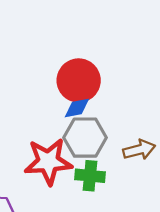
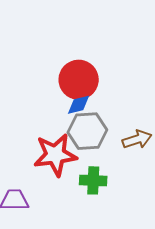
green cross: (90, 176) -> (93, 180), moved

